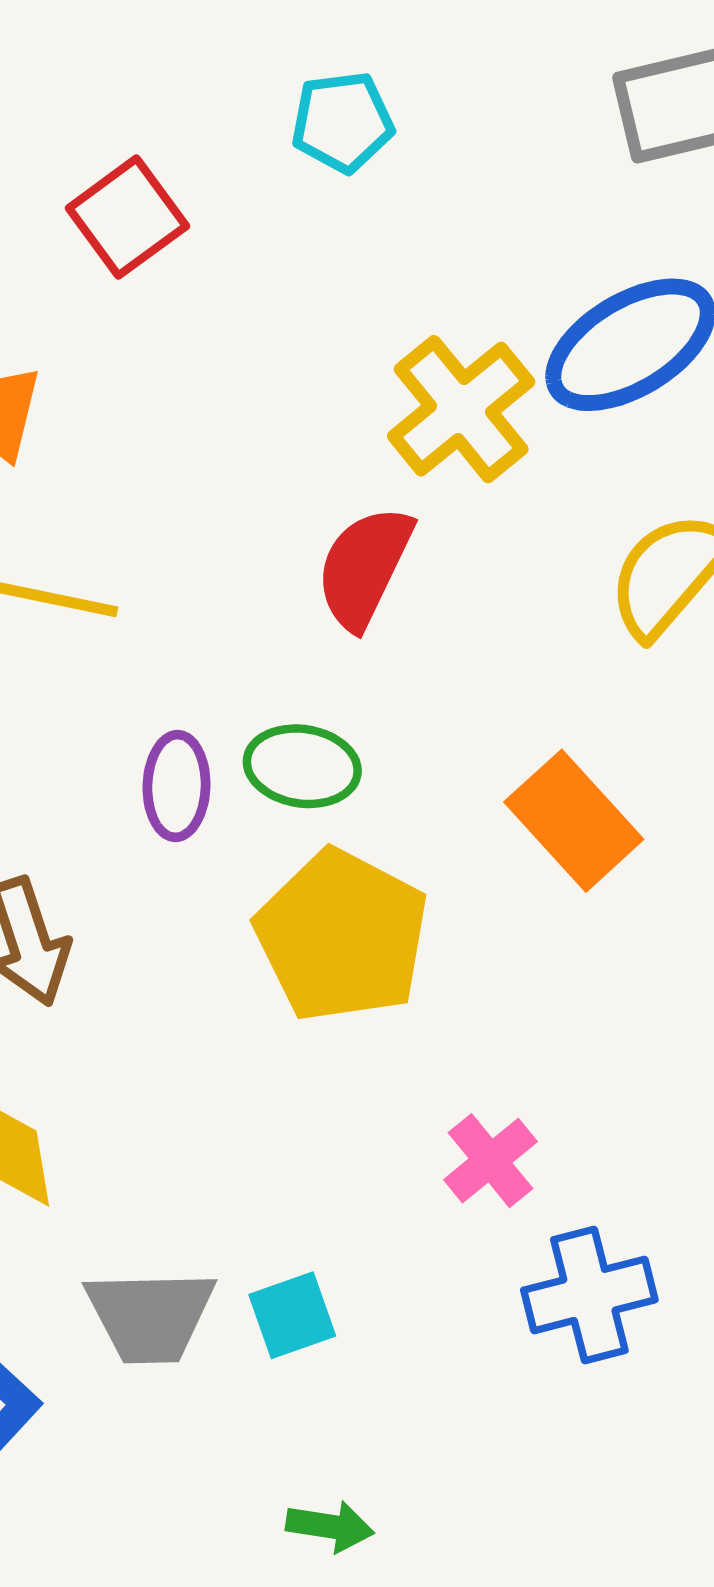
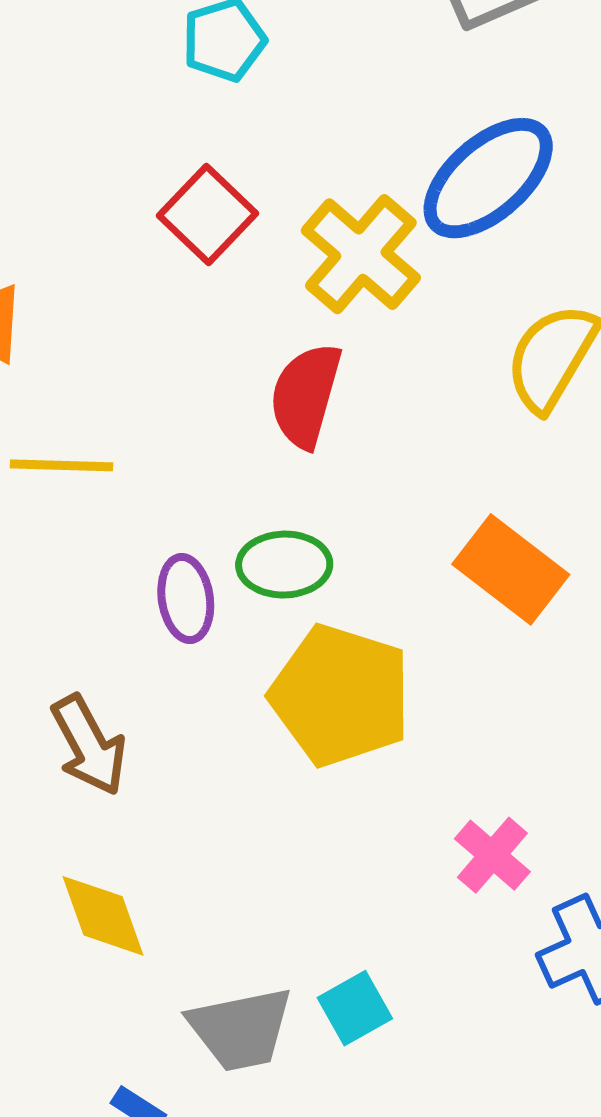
red square: (127, 217) -> (207, 215), moved

